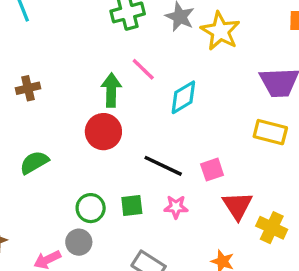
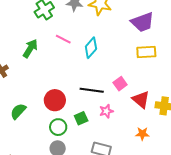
green arrow: (111, 90) -> (30, 48), moved, turned 48
red circle: (103, 132) -> (55, 100), moved

